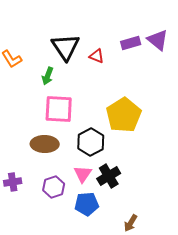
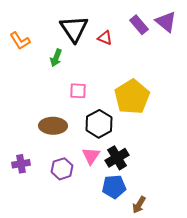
purple rectangle: (131, 43) -> (139, 25), turned 66
pink square: (59, 109) -> (78, 91), moved, size x0.6
blue pentagon: (87, 204) -> (114, 187), moved

